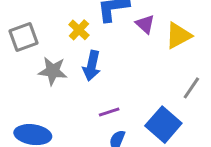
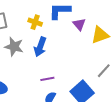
yellow cross: (79, 30) -> (35, 22), turned -32

